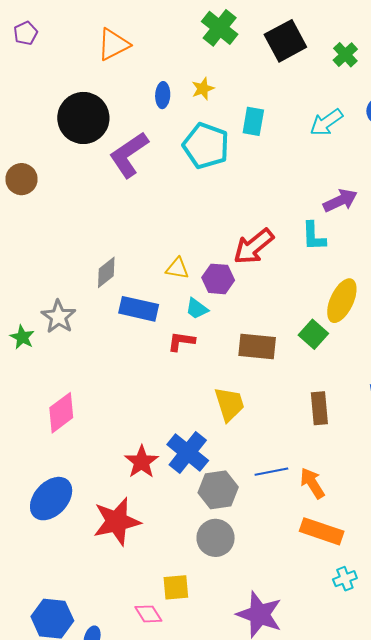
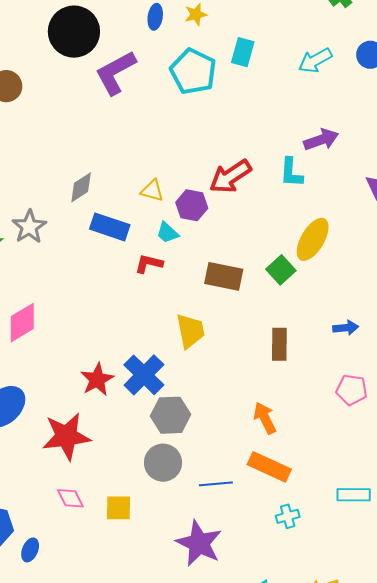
blue line: (271, 472) -> (216, 484), moved
pink diamond: (148, 614) -> (70, 498), moved

